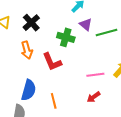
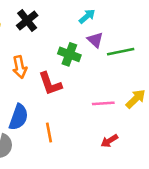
black cross: (31, 23) -> (27, 21), moved
red arrow: (94, 97) -> (109, 141), moved

